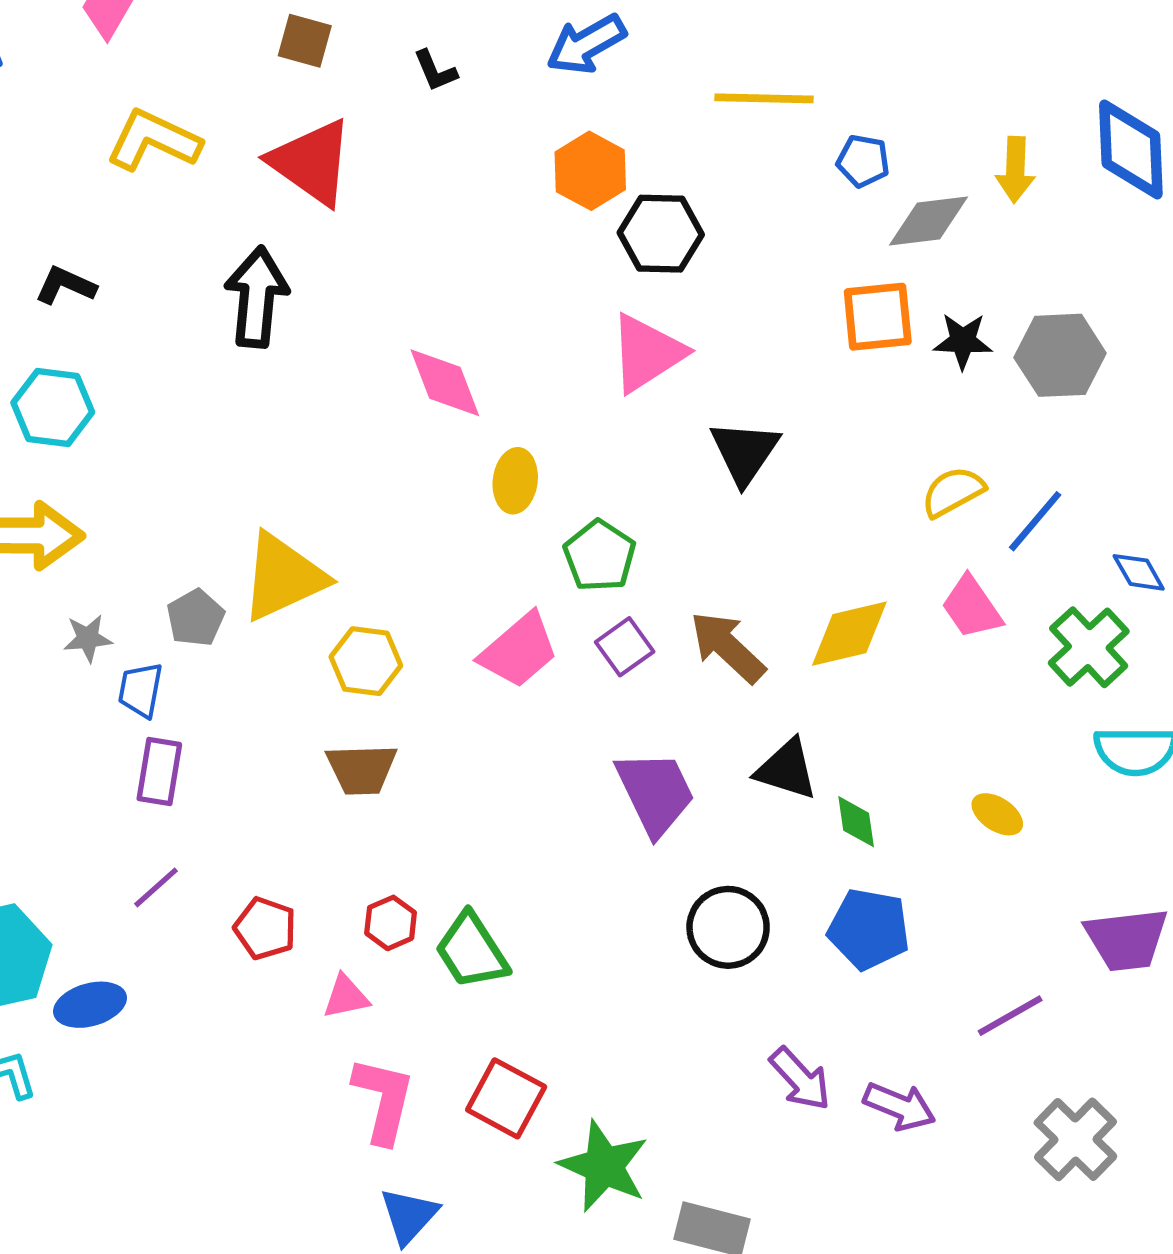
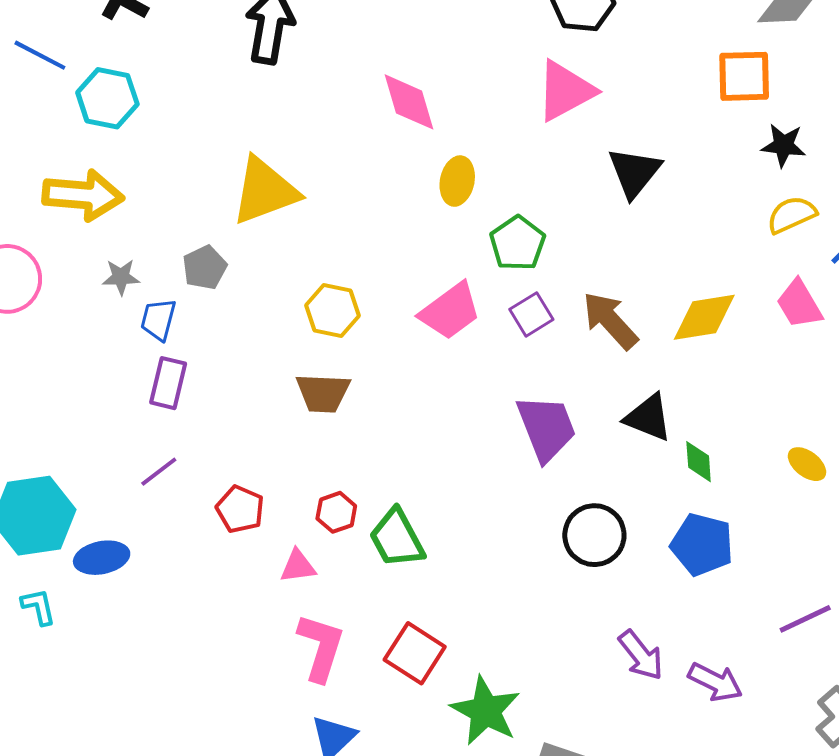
black star: (963, 341) -> (783, 145), moved
yellow triangle: (283, 577) -> (265, 191), moved

